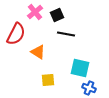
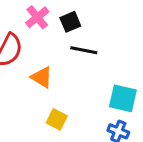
cyan square: (80, 68) -> (123, 98), moved
yellow square: (48, 80) -> (57, 119), turned 32

